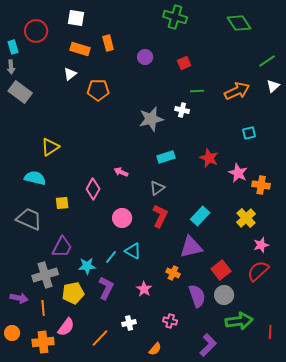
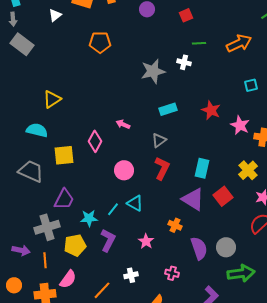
white triangle: (70, 74) -> (55, 15), moved
yellow square: (62, 203) -> (64, 155), size x1.5
cyan rectangle: (200, 216) -> (202, 168), turned -30
purple triangle: (191, 247) -> (193, 199), turned 45
red square: (221, 270) -> (223, 196), moved

